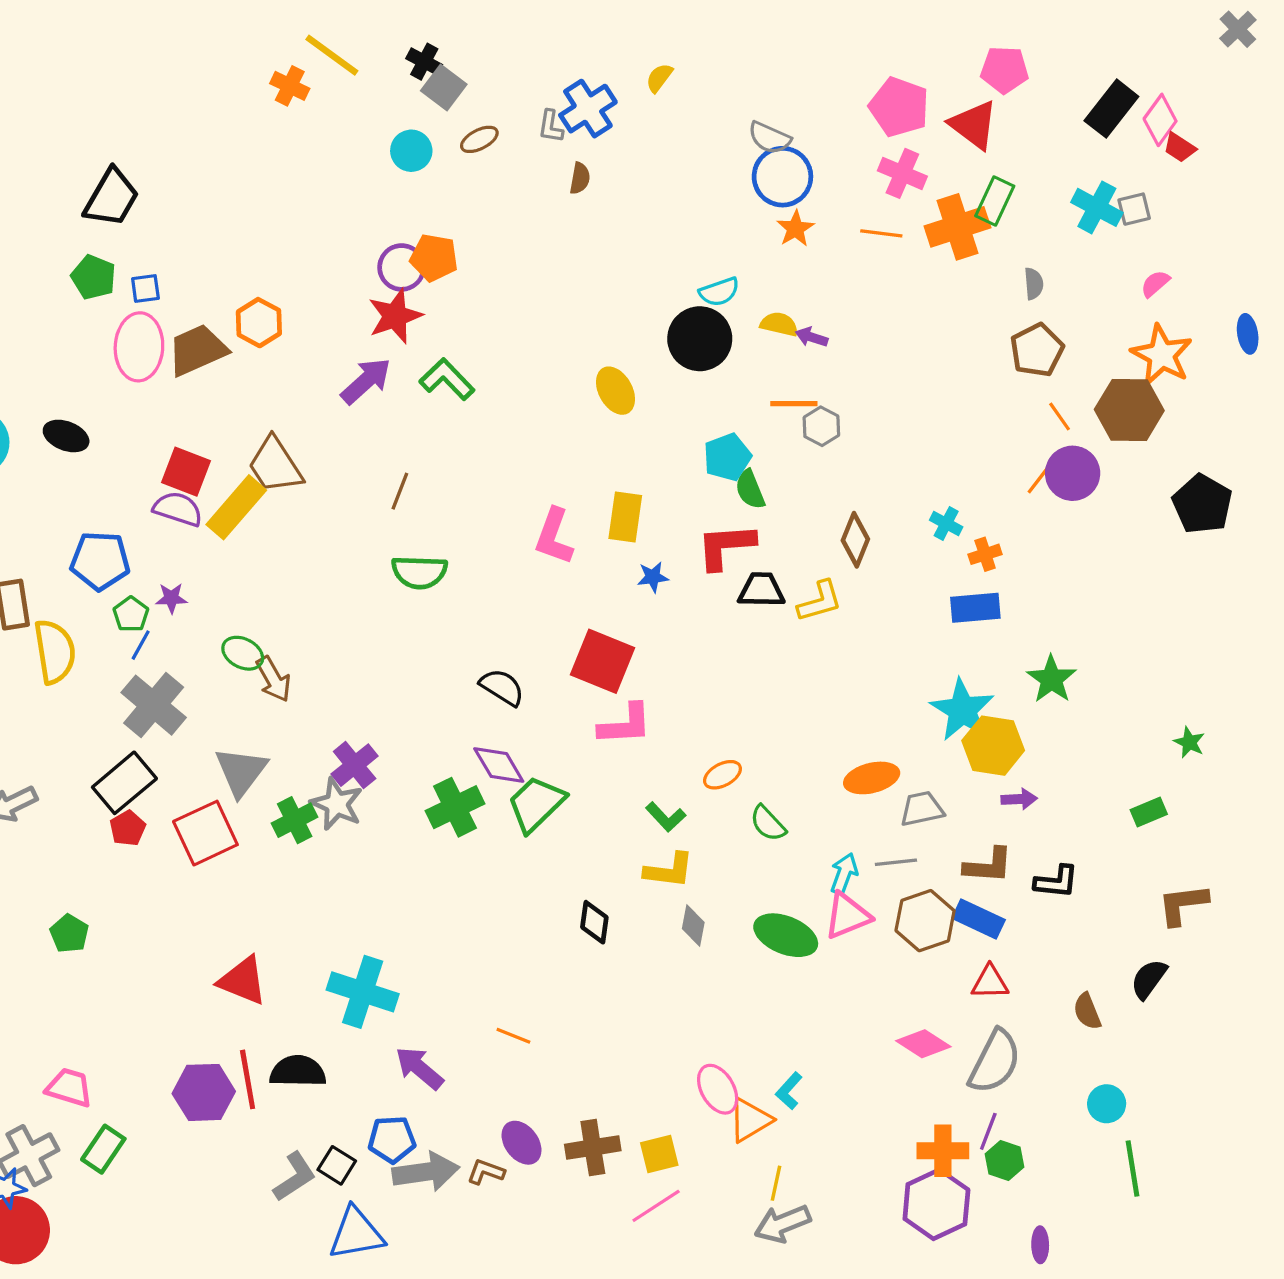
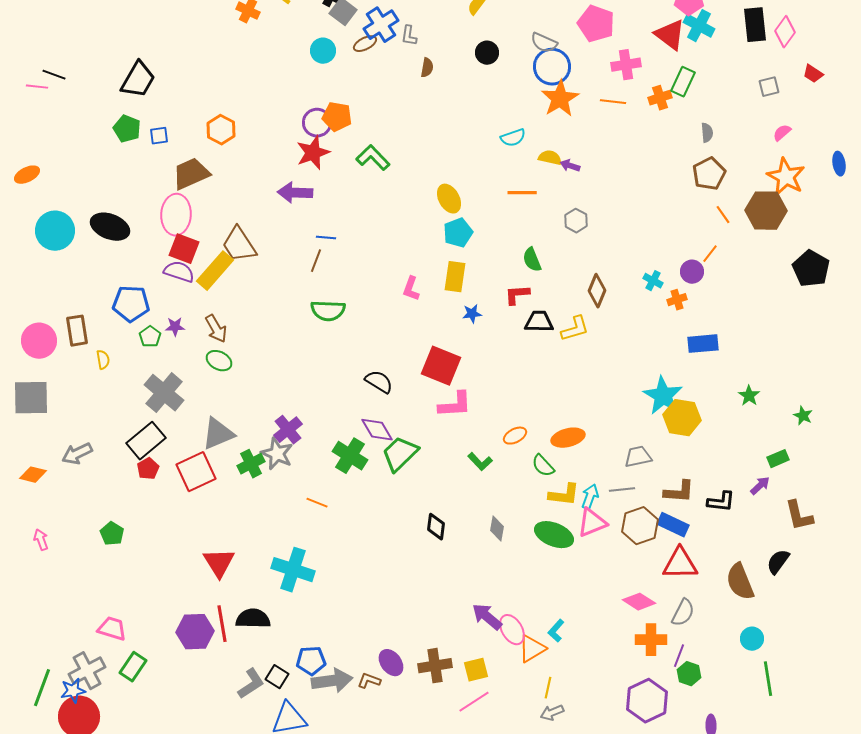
pink pentagon: (899, 107) -> (596, 24), moved
blue cross: (588, 109) -> (381, 25), moved
black rectangle: (1111, 109) -> (755, 25), turned -44
red trapezoid: (1180, 147) -> (813, 74), moved
pink cross: (902, 173) -> (626, 65), turned -32
cyan cross: (1097, 207) -> (699, 26), moved
orange cross: (957, 227) -> (660, 98), size x0.6
orange star: (795, 229) -> (560, 99), size x1.6
orange hexagon: (259, 323) -> (221, 130), moved
black circle: (700, 339) -> (487, 53), moved, size x0.6
pink ellipse: (139, 347) -> (176, 215), moved
green L-shape: (447, 379) -> (373, 158), moved
purple arrow: (366, 381) -> (295, 193), turned -136
orange line: (794, 404) -> (522, 193), moved
black ellipse: (66, 436) -> (110, 227), size x1.4
cyan pentagon: (727, 457) -> (458, 233), moved
purple circle: (1073, 473) -> (692, 272), moved, size x0.7
pink L-shape: (554, 536) -> (411, 289), size x0.7
red L-shape: (726, 546) -> (517, 295), size x0.7
blue rectangle: (975, 608) -> (703, 344), moved
blue line: (141, 645) -> (326, 238), moved, turned 66
yellow semicircle: (55, 652) -> (103, 360), size x0.5
brown arrow: (274, 679) -> (216, 329), moved
green star: (1051, 679) -> (749, 396), moved, size x0.7
gray triangle: (241, 771) -> (218, 434), turned 30
orange ellipse: (872, 778) -> (568, 438), moved
purple arrow: (1019, 799) -> (760, 486), moved, turned -40
green cross: (455, 807) -> (350, 456), turned -32
yellow L-shape: (669, 870) -> (564, 495), moved
brown L-shape: (1183, 904) -> (799, 516), turned -96
red triangle: (243, 981) -> (219, 563), turned 36
red triangle: (990, 982) -> (680, 564), size x1.5
brown semicircle: (1087, 1011) -> (740, 582), size x1.6
orange line: (513, 1036) -> (317, 503), moved
gray semicircle: (995, 1062) -> (683, 613), size x0.7
purple arrow: (419, 1068) -> (487, 617), moved
orange cross: (943, 1151) -> (651, 640), moved
gray arrow: (782, 1224) -> (552, 713), size x0.7

